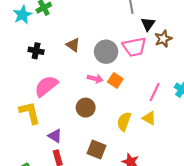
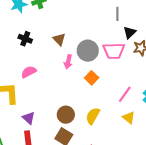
pink arrow: (95, 79) -> (68, 62), moved, turned 80
pink semicircle: (46, 86) -> (29, 72), size x0.7
brown circle: (86, 108) -> (66, 115), moved
yellow triangle: (149, 118) -> (129, 118), moved

